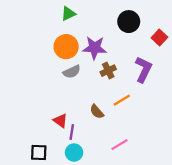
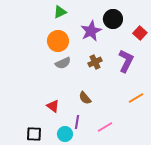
purple star: (95, 48) -> (91, 31), moved, turned -30
orange line: (122, 100) -> (136, 98), moved
purple line: (72, 132) -> (77, 122), moved

